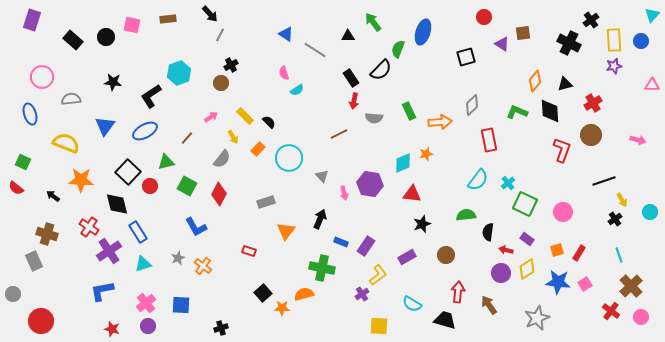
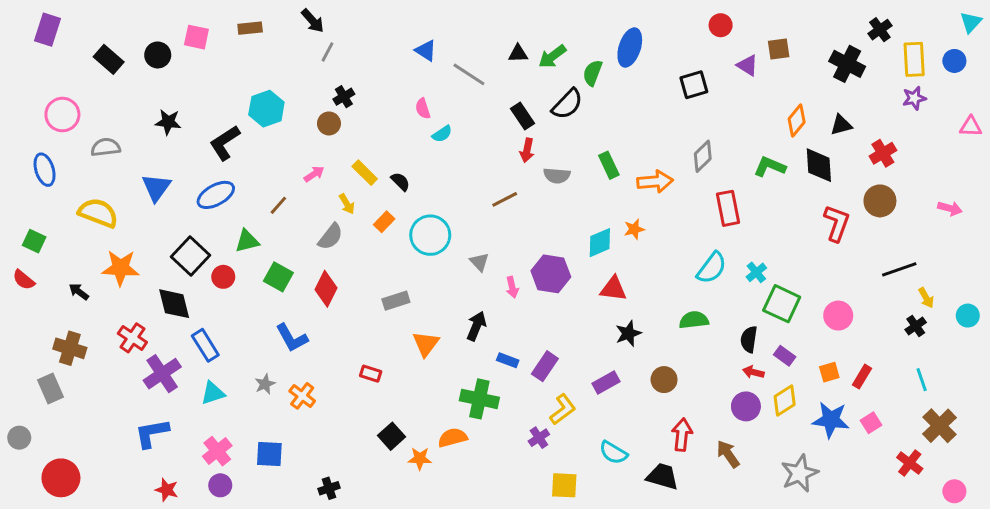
green arrow: (373, 22) -> (552, 56), moved, turned -90
black semicircle: (488, 232) -> (749, 339), moved
pink circle: (641, 317) -> (954, 491), moved

